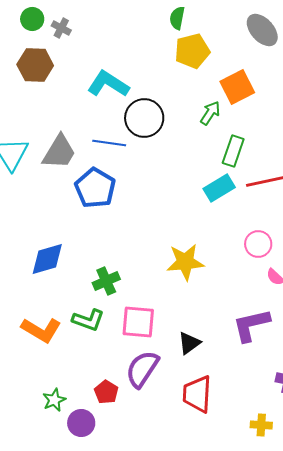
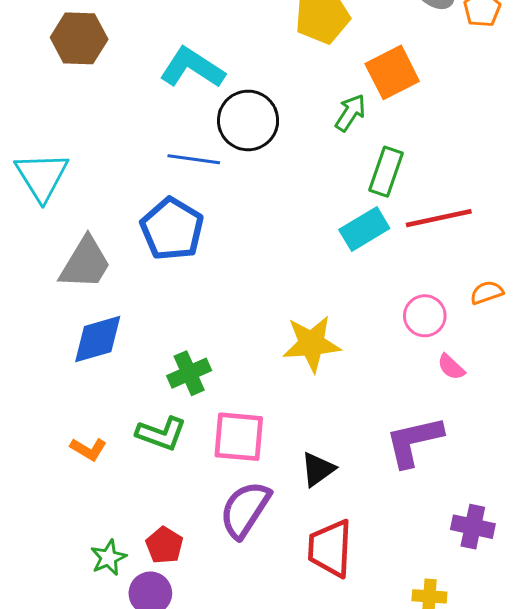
gray trapezoid: (59, 152) -> (85, 263), moved
orange L-shape: (41, 330) -> (88, 449), size x0.6
red pentagon: (106, 392) -> (164, 545), moved

